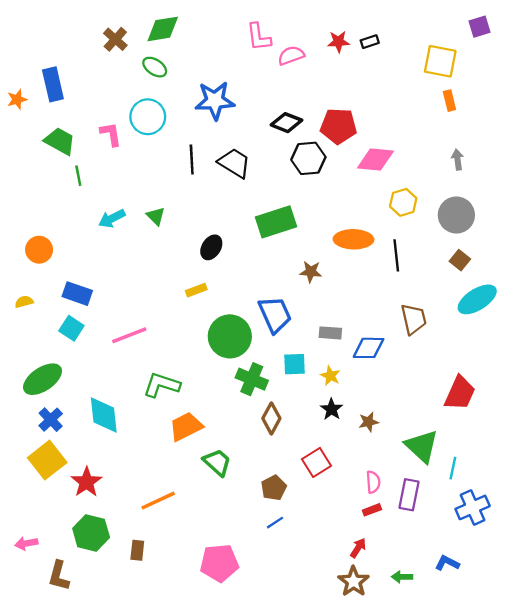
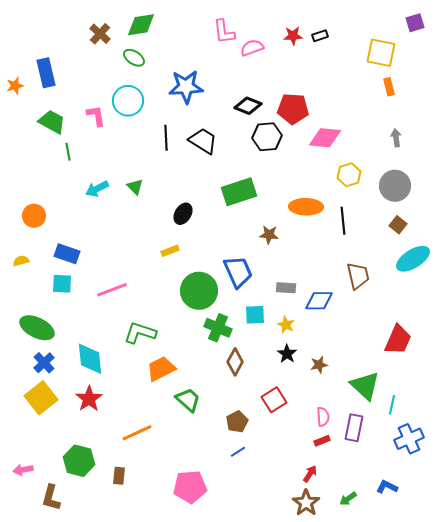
cyan square: (71, 328) -> (62, 284), turned -30
green ellipse: (43, 379) -> (37, 328), turned 60
red star: (86, 482) -> (89, 399), moved
green arrow: (402, 577) -> (348, 499), turned -36

